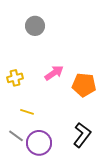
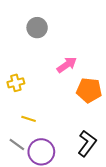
pink arrow: (54, 73) -> (67, 65), moved

